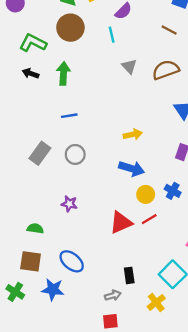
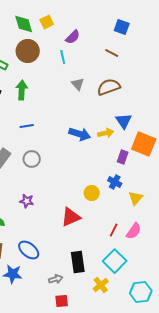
yellow arrow: (133, 134) -> (106, 133), moved
blue arrow: (132, 169) -> (80, 134), moved
blue cross: (173, 191) -> (115, 182), moved
red line: (149, 219) -> (114, 230), moved, turned -32
black rectangle: (129, 275) -> (78, 262), size x1.5
gray arrow: (113, 295) -> (56, 279), moved

